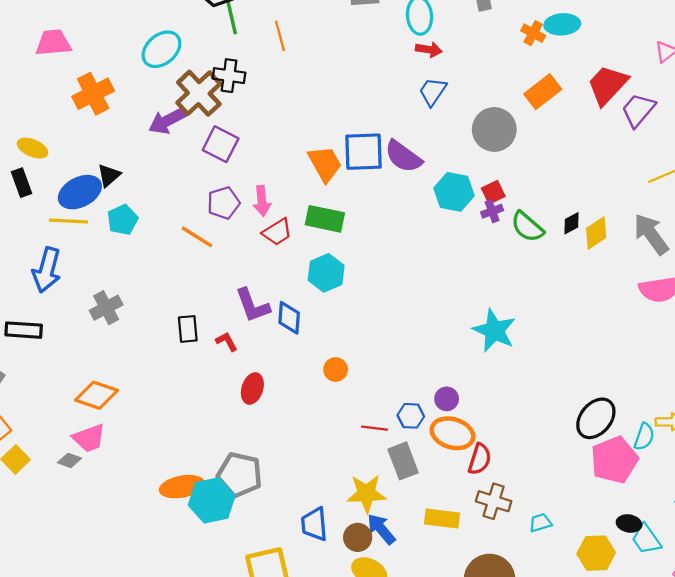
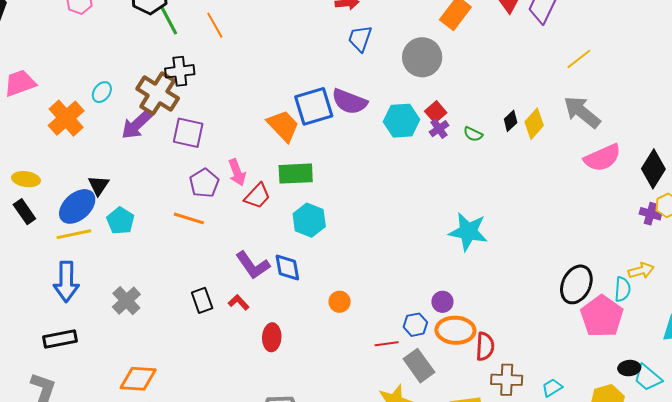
cyan ellipse: (161, 49) -> (102, 92), moved, size x0.6
green semicircle: (527, 227) -> (473, 134), size x0.6

